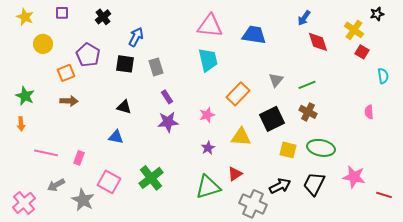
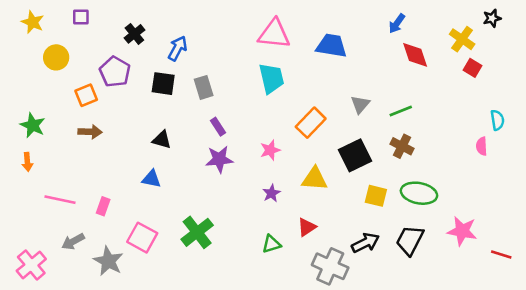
black cross: (103, 17) -> (134, 34), moved
cyan semicircle: (383, 76) -> (497, 120), moved
green triangle: (208, 187) -> (271, 244), size x0.6

